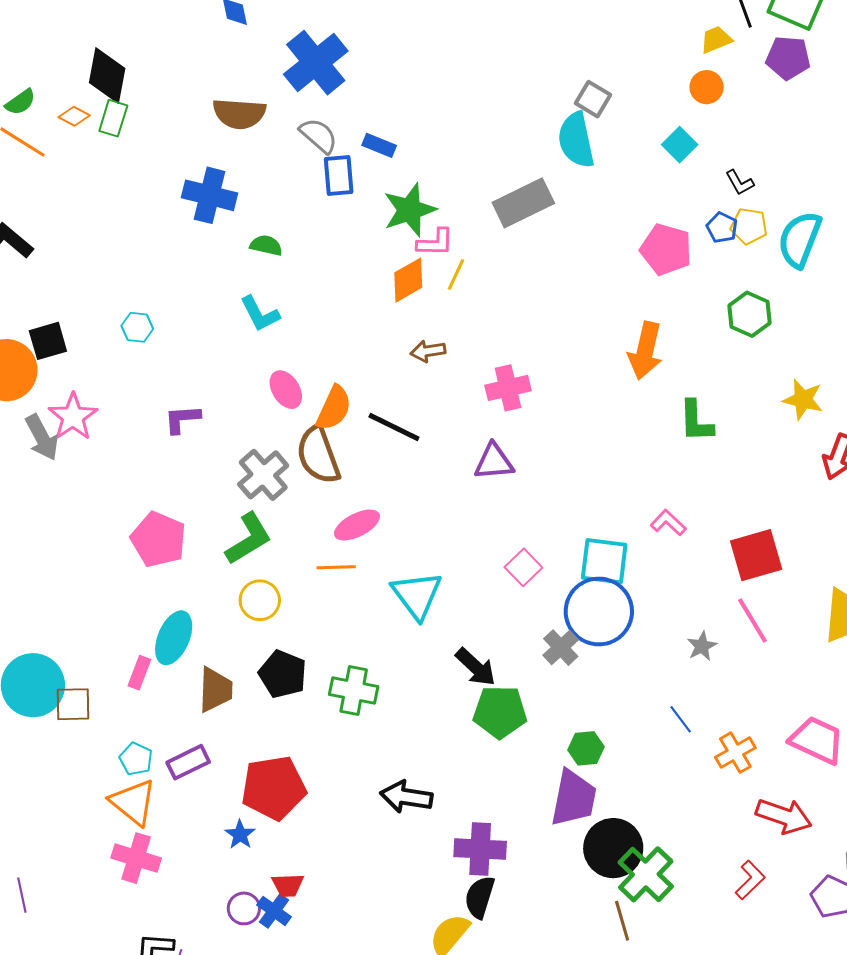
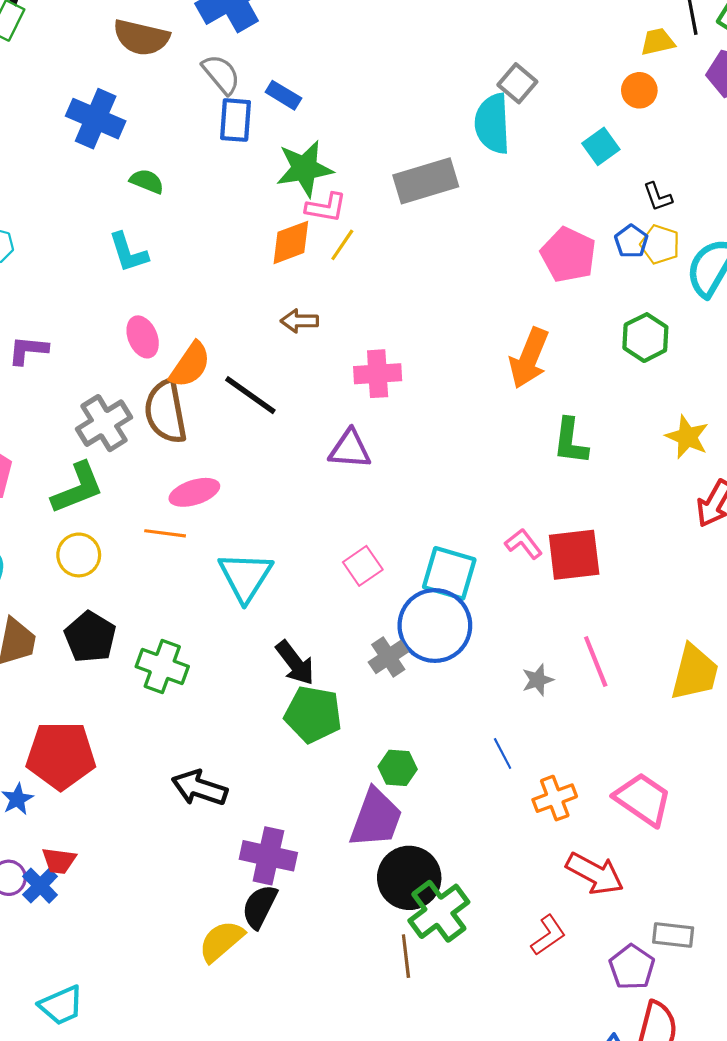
red square: (756, 555) -> (574, 555), moved

